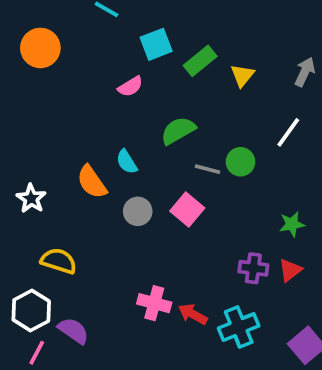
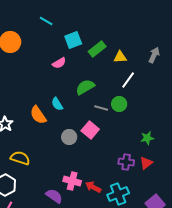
yellow triangle: (242, 75) -> (120, 57), turned 48
white line: (288, 132) -> (128, 80), moved
gray circle: (138, 211) -> (69, 137), moved
purple semicircle: (73, 331) -> (54, 196), moved

